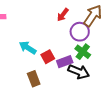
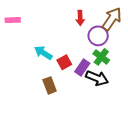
red arrow: (63, 15) -> (80, 18), turned -40
purple rectangle: (65, 62) -> (82, 68), turned -35

